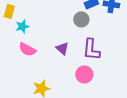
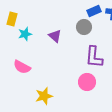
purple triangle: (62, 48) -> (55, 36), moved
pink semicircle: (27, 49) -> (22, 67), moved

